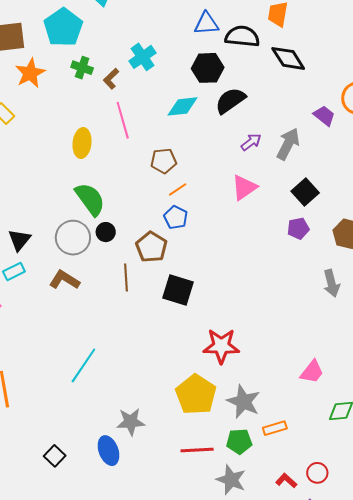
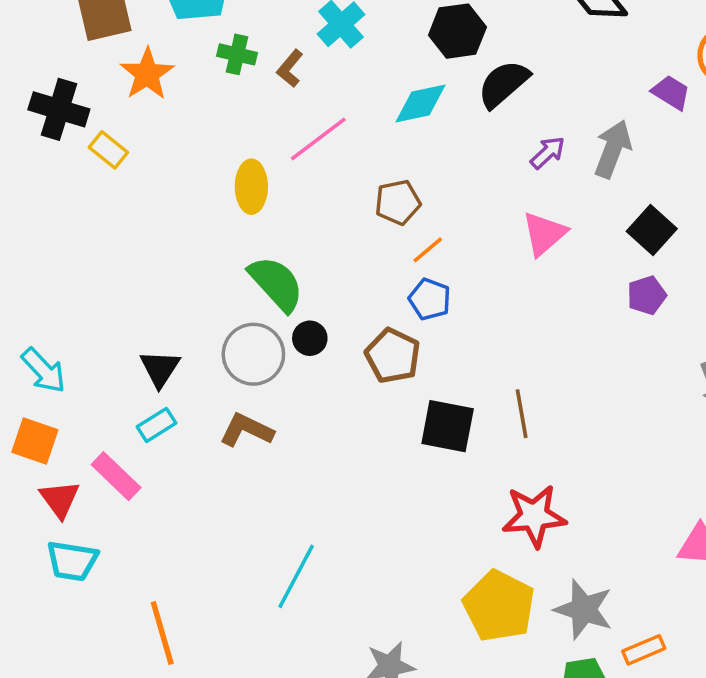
pink line: (123, 120) -> (318, 139), turned 75
brown line: (126, 277) -> (522, 414), moved

